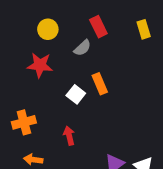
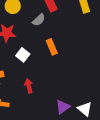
white square: (76, 94) -> (23, 55), moved

